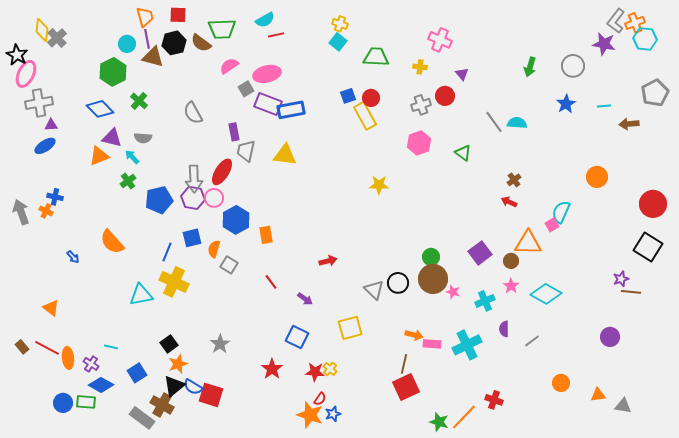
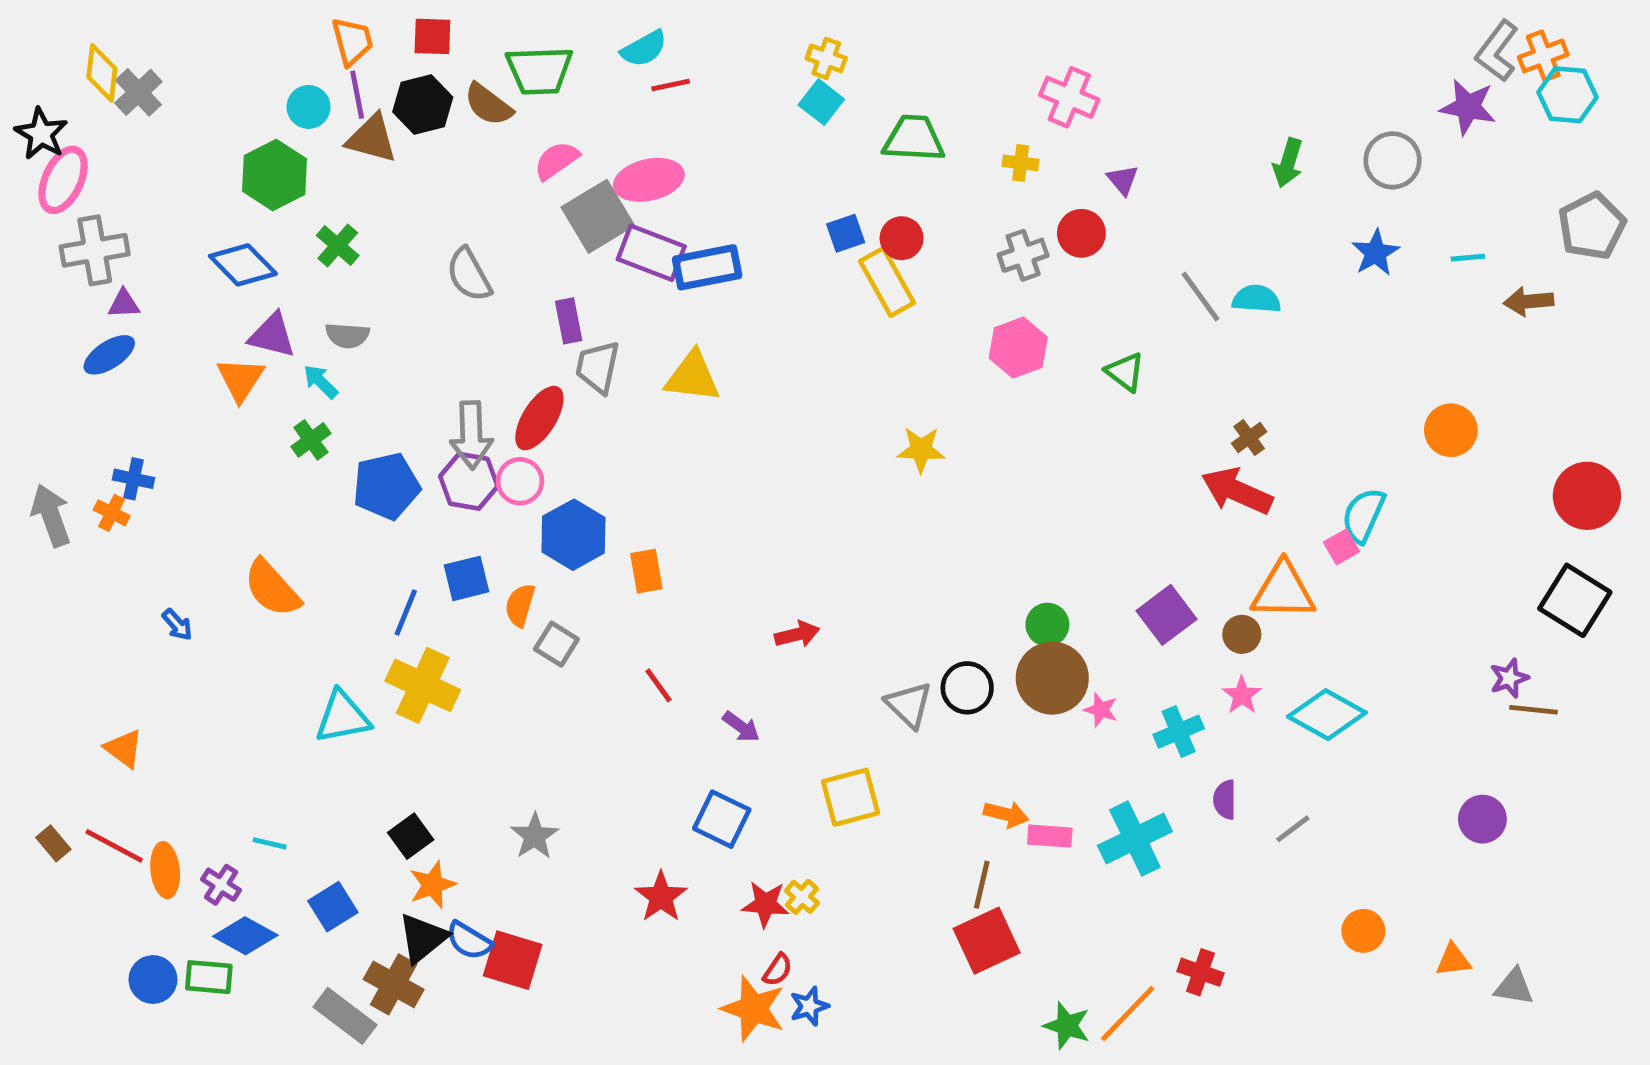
gray square: (246, 89) -> (598, 216), size x1.8
orange triangle: (99, 156) -> (240, 379), turned -35
red arrow: (509, 202) -> (1237, 491), size x1.8

